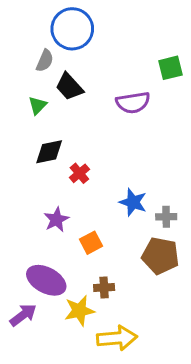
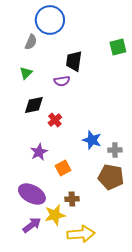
black trapezoid: (69, 87) -> (74, 61), moved, turned 50
purple semicircle: (133, 103) -> (62, 81), moved, size x0.7
purple arrow: (23, 315) -> (32, 225), moved

